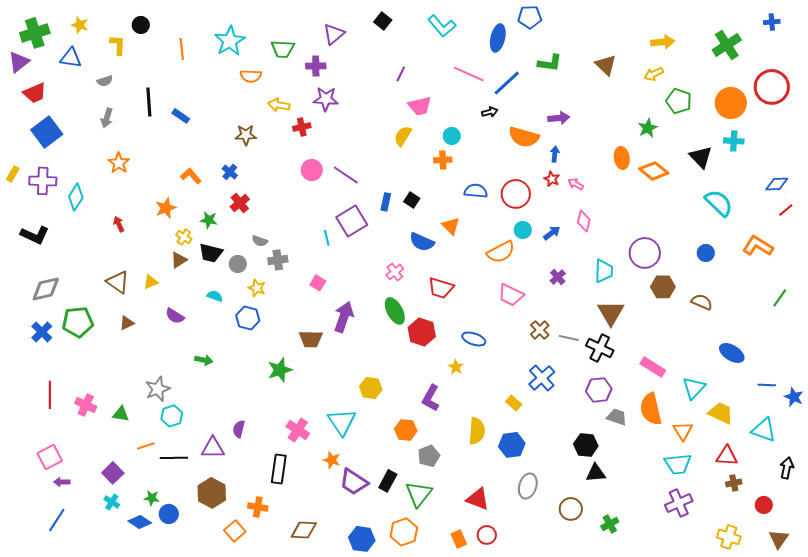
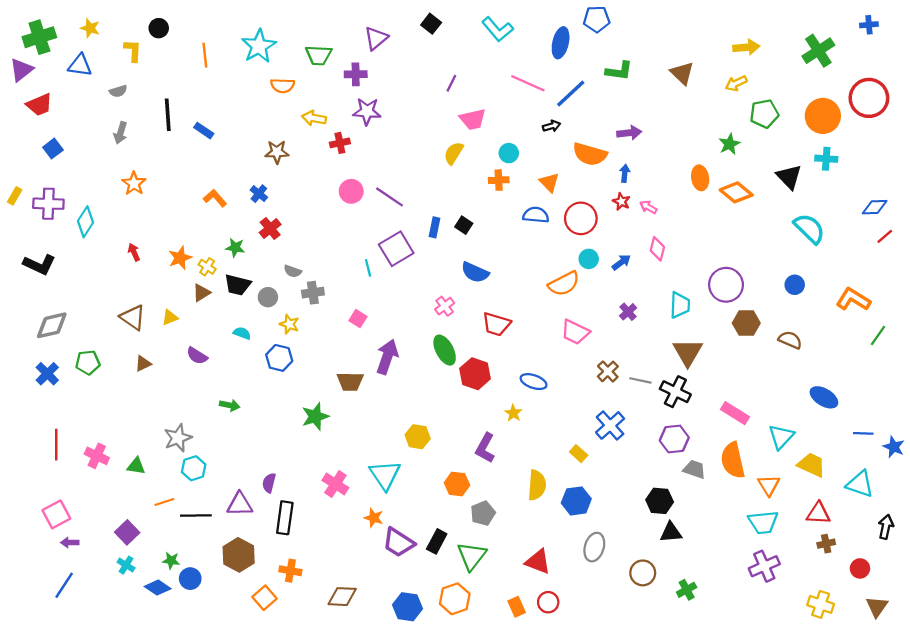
green pentagon: (679, 101) -> (764, 114), turned -30
blue square: (47, 132) -> (53, 149), size x0.6
orange star: (166, 208) -> (180, 258), moved
orange triangle: (451, 226) -> (549, 182), moved
orange L-shape: (758, 246) -> (853, 299), moved
green pentagon: (78, 322) -> (88, 362), size x0.7
black rectangle: (279, 469) -> (285, 518), moved

